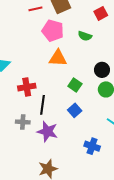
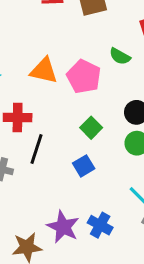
pink pentagon: (53, 31) -> (84, 77), moved
orange triangle: (58, 58) -> (44, 71), moved
purple star: (47, 131) -> (63, 227), moved

